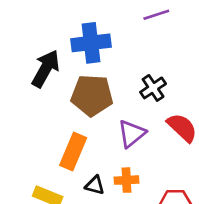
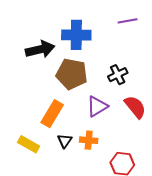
black arrow: (46, 69) -> (40, 49), turned 40
black triangle: (95, 185) -> (65, 141), turned 42

